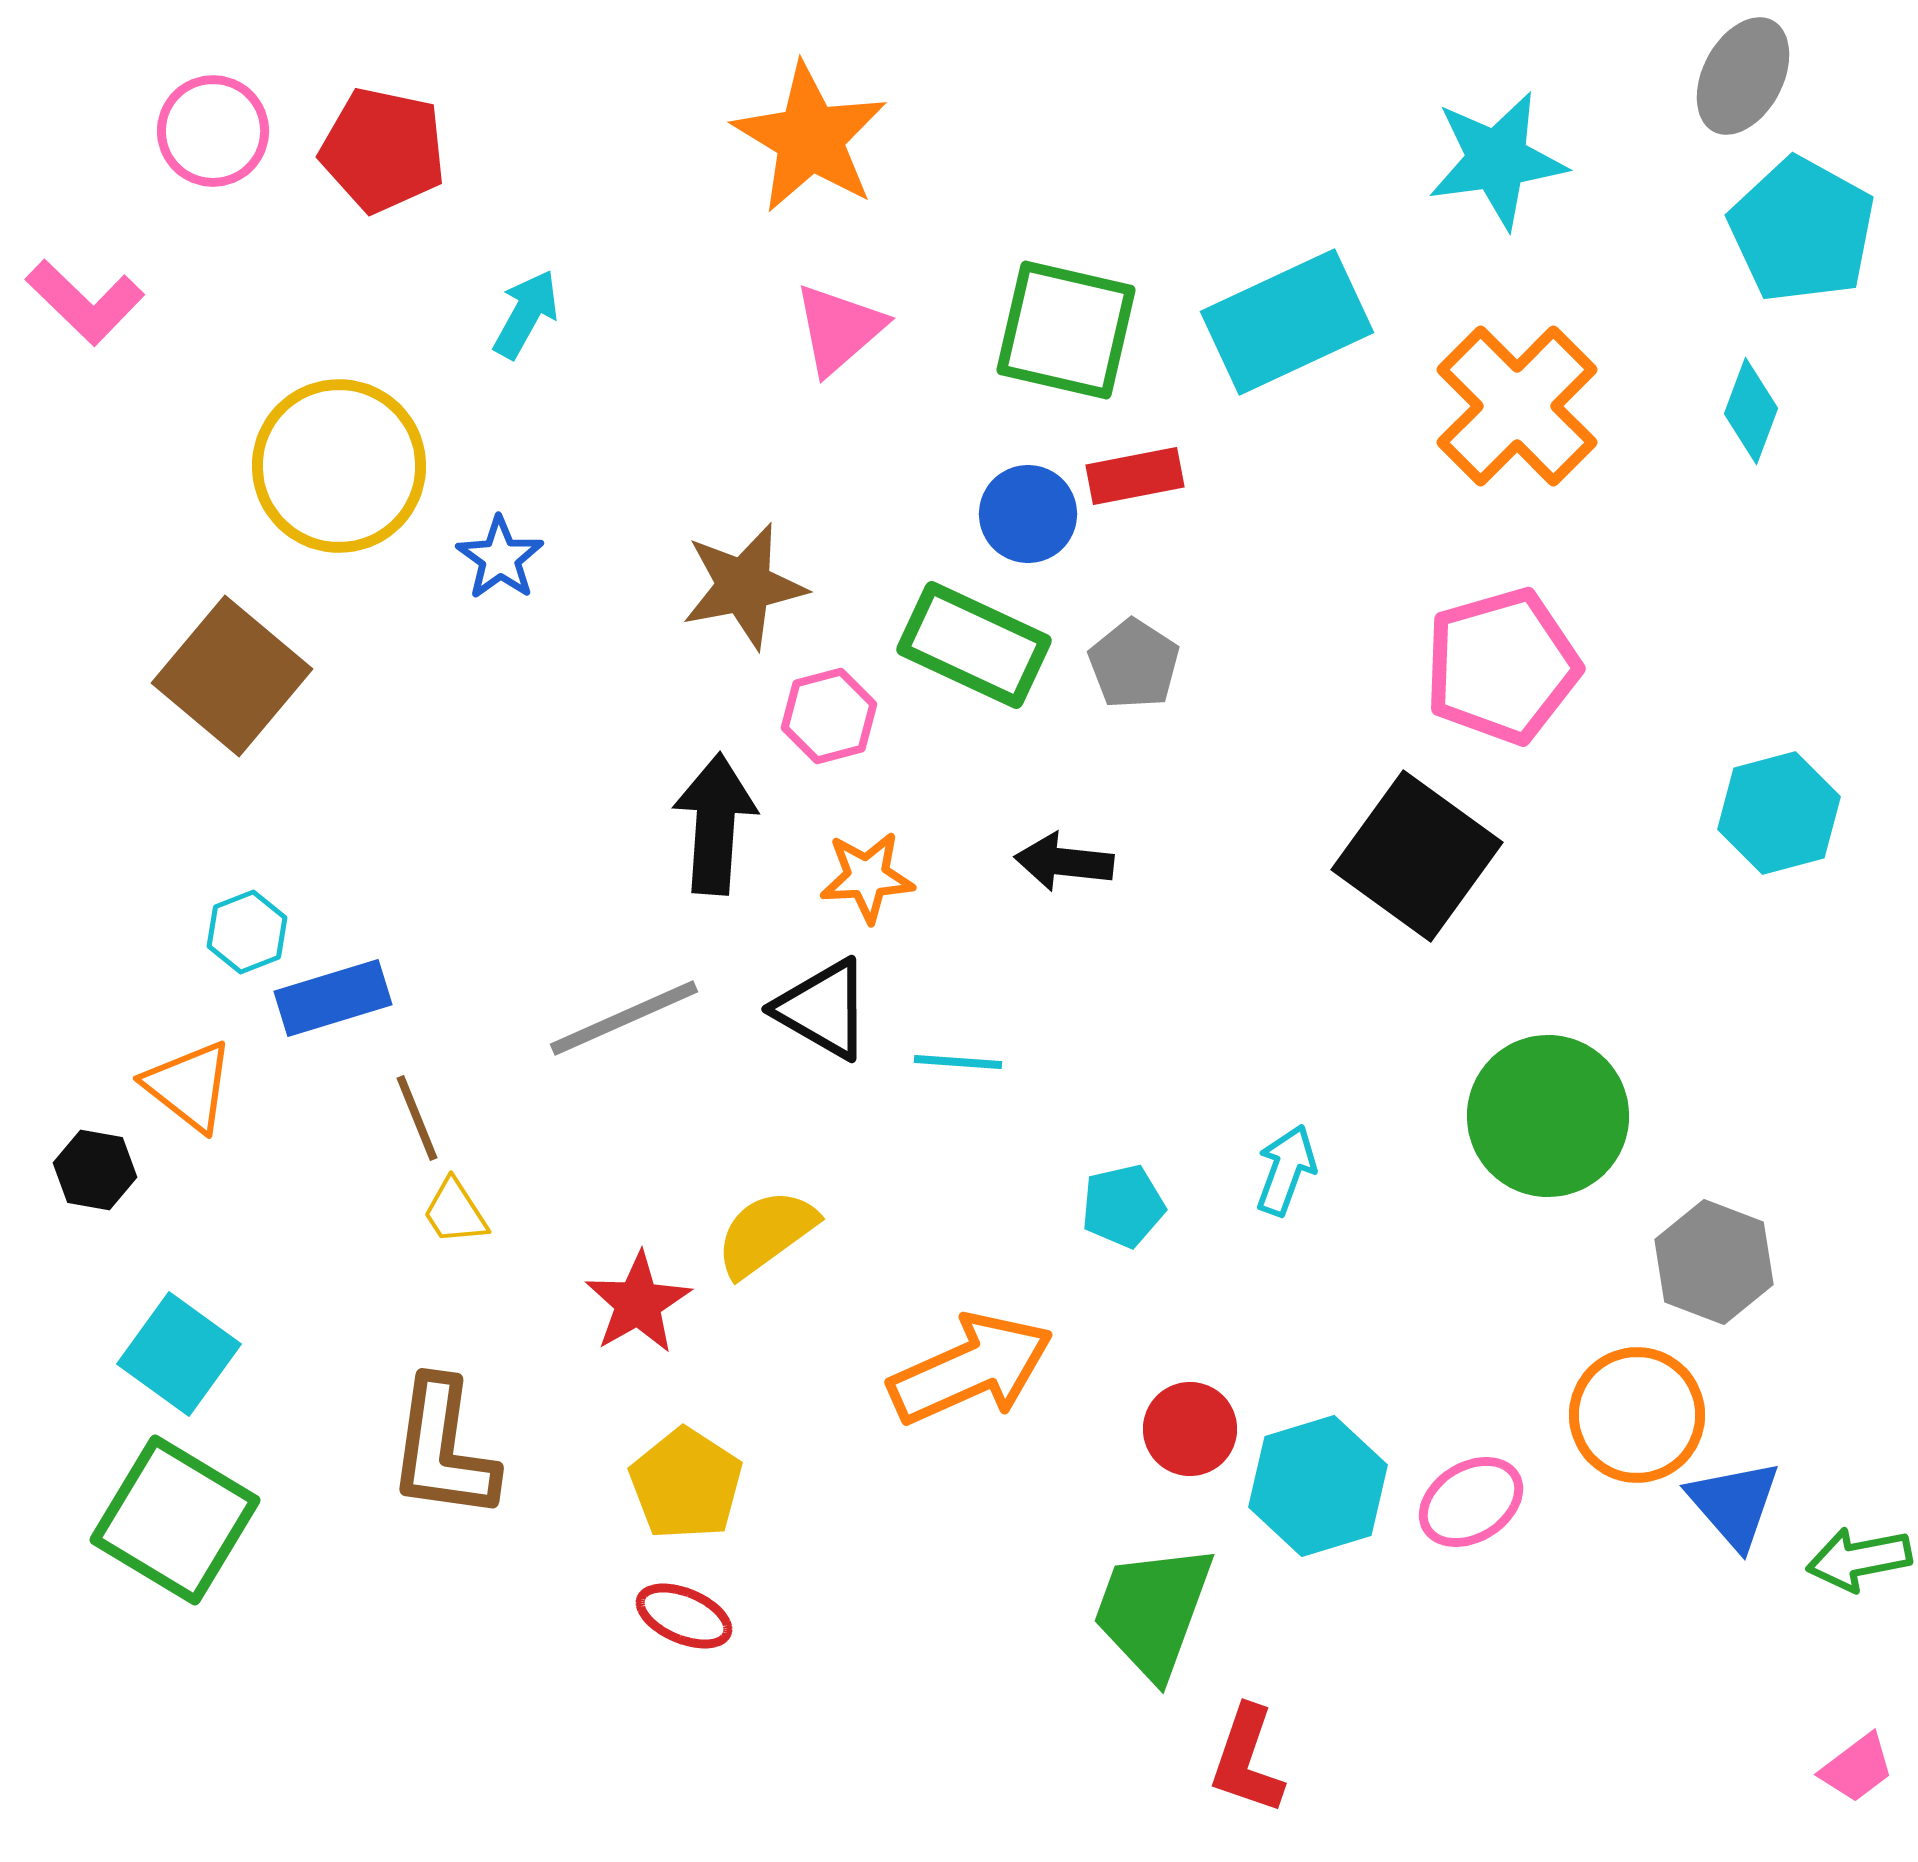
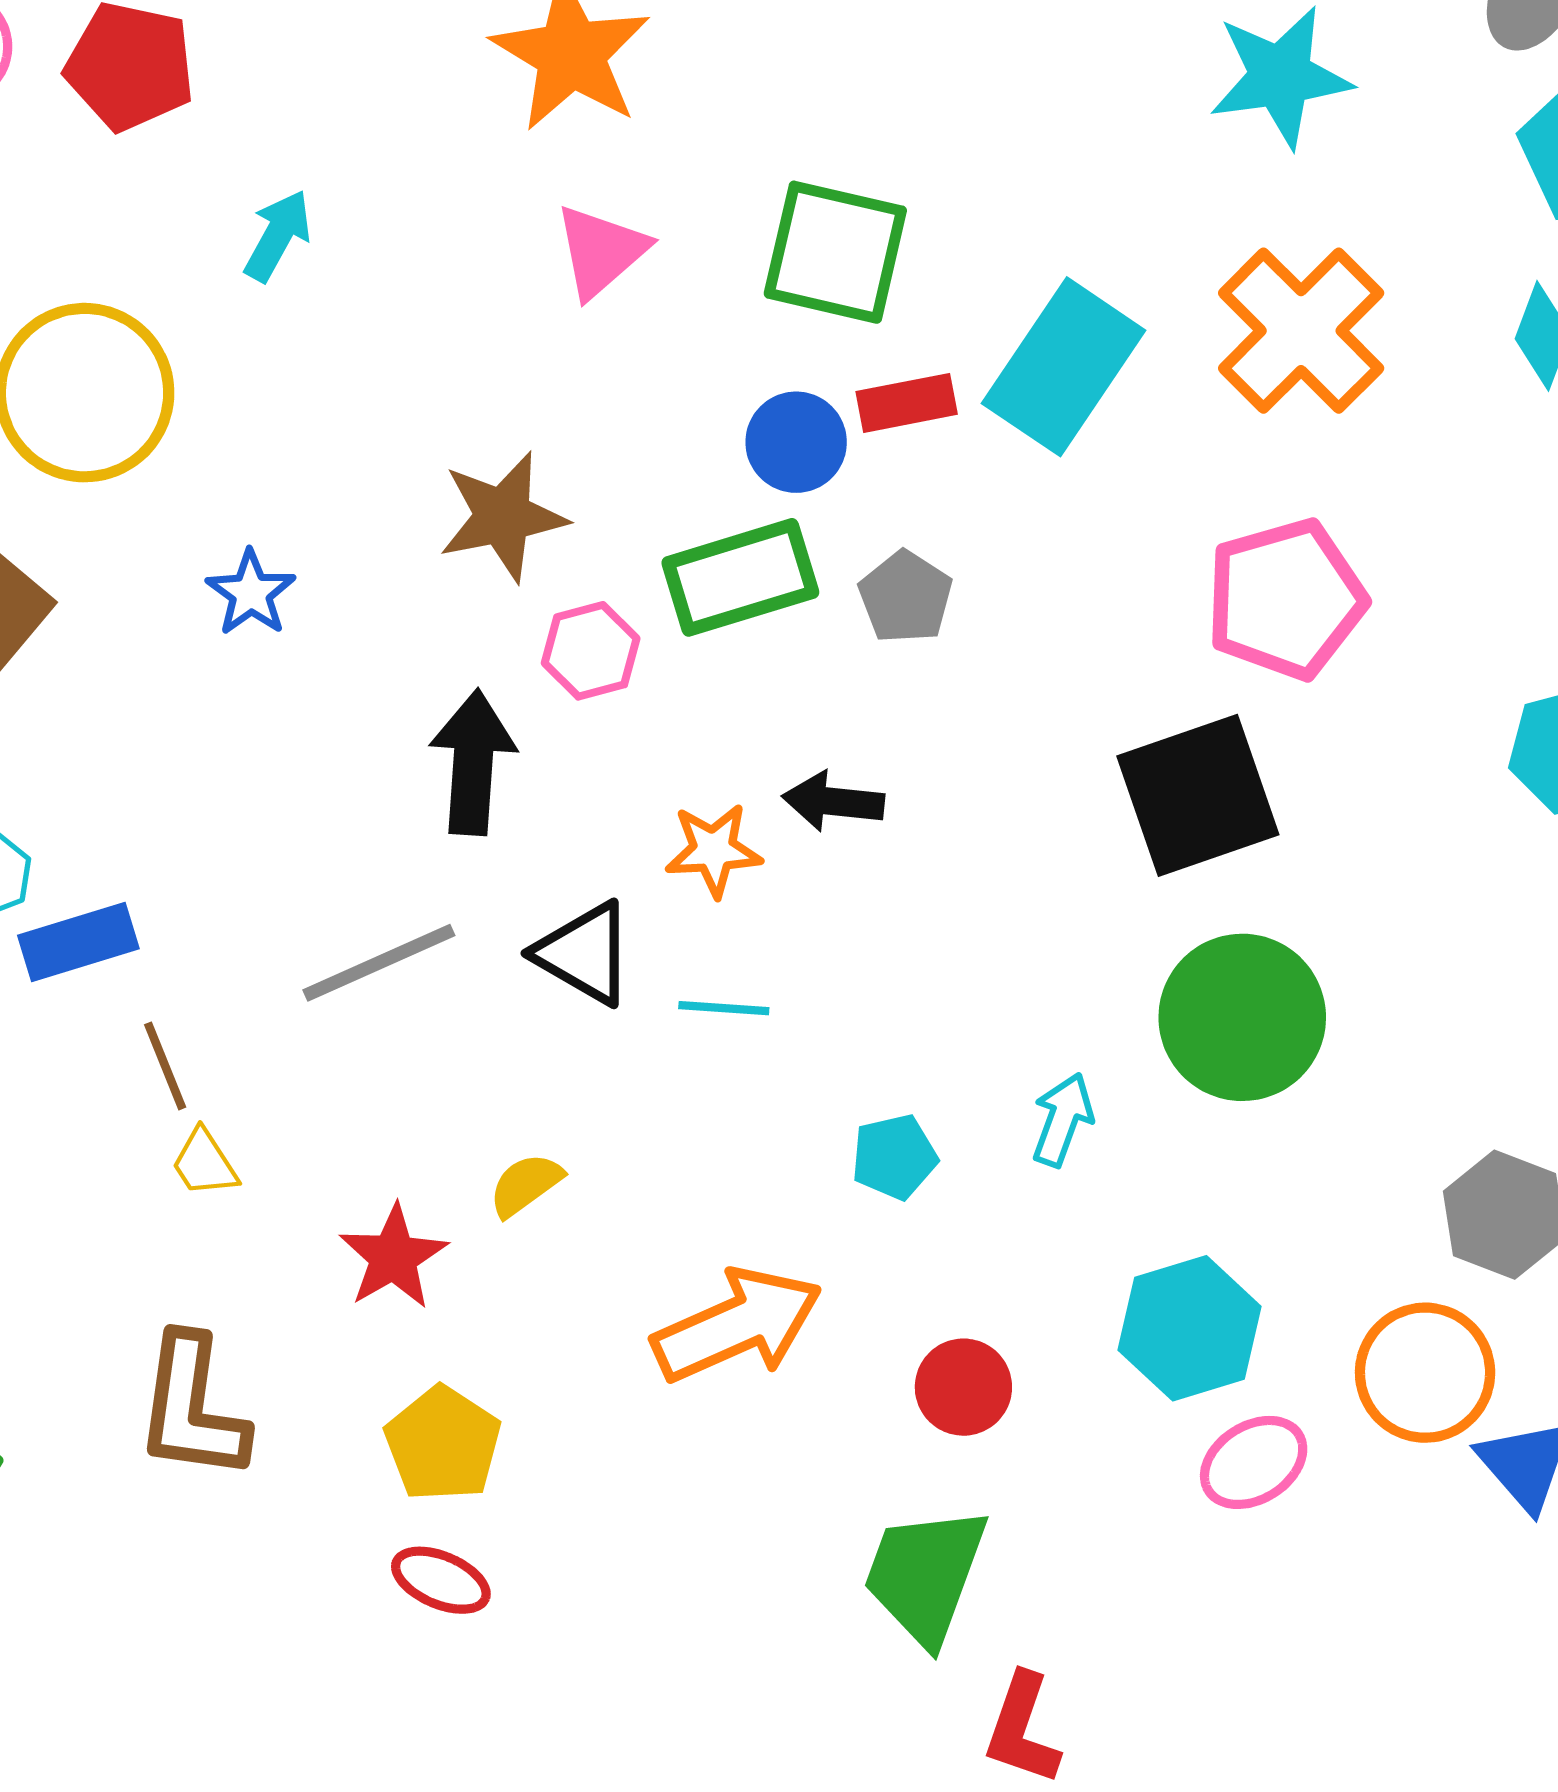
cyan rectangle: (1287, 322) -> (1064, 367), moved, turned -31
blue star: (500, 558) -> (251, 593), moved
green rectangle: (974, 645) -> (740, 577), turned -42
black square: (1417, 856) -> (1198, 795), turned 35
orange star: (867, 877) -> (714, 850), moved
green circle: (1548, 1116) -> (1242, 1017), moved
yellow semicircle: (766, 1233) -> (526, 1185), size x0.7
cyan hexagon: (1318, 1486) -> (1190, 1328), moved

